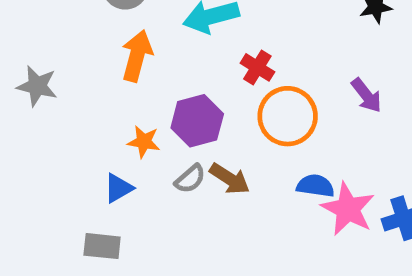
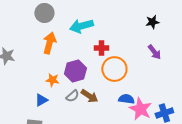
red cross: (257, 67) -> (101, 48), turned -32
purple arrow: (366, 95) -> (154, 52), moved

